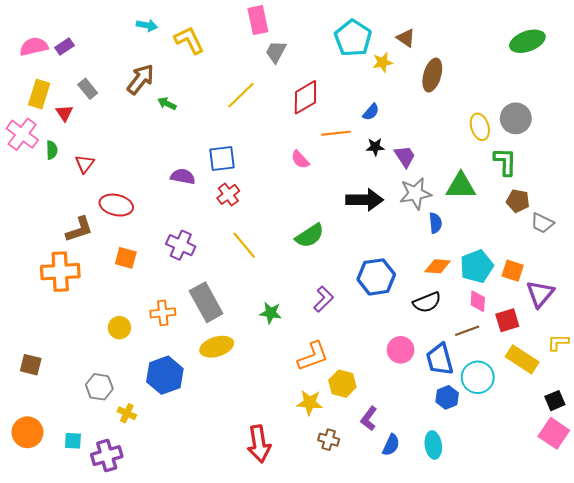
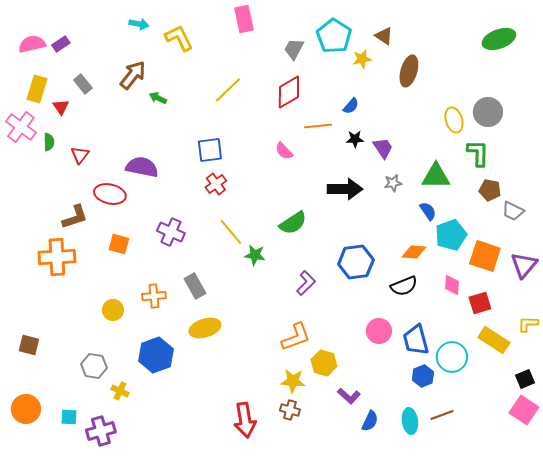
gray trapezoid: (276, 52) -> (294, 49), moved
purple semicircle: (183, 177) -> (142, 167), moved, size x1.4
gray star: (415, 193) -> (393, 183), size x0.6
blue semicircle: (435, 223) -> (428, 211), moved, turned -30
cyan pentagon: (477, 266) -> (451, 235), moved
orange square: (513, 271) -> (485, 256), size x1.5
purple triangle: (540, 294) -> (524, 265), moved
gray rectangle: (206, 302) -> (195, 286), size x0.7
green star: (271, 313) -> (255, 255), moved
brown line: (467, 331) -> (442, 415), moved
purple L-shape: (369, 419) -> (349, 396), turned -85
brown cross: (329, 440) -> (290, 410), moved

